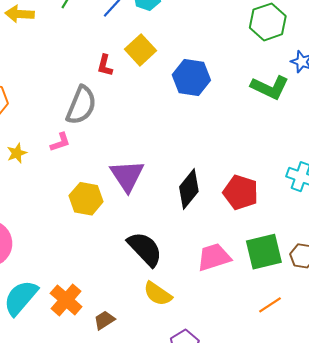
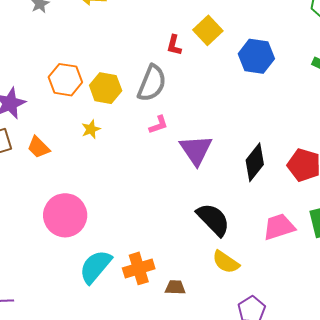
pink L-shape: (60, 142) -> (158, 125), moved
yellow hexagon: (86, 199) -> (106, 88), moved
orange cross: (66, 300) -> (139, 268), turned 32
brown trapezoid: (104, 320) -> (175, 287), turned 35

